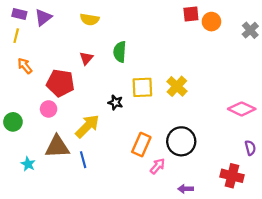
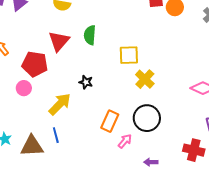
red triangle: (86, 58) -> (59, 41), size x1.6
yellow cross: (177, 86) -> (145, 79), moved
yellow square: (142, 87) -> (129, 55), moved
brown triangle: (57, 147) -> (32, 146), moved

